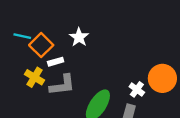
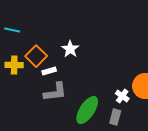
cyan line: (22, 36) -> (12, 30), moved
yellow cross: (34, 77) -> (14, 65), moved, turned -30

